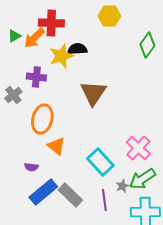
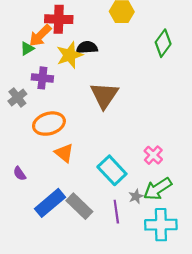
green triangle: (14, 36) -> (27, 49), moved
orange ellipse: (42, 119) -> (49, 124), turned 60
pink cross: (138, 148) -> (153, 155), size x0.7
purple semicircle: (31, 167) -> (20, 174), moved, turned 48

